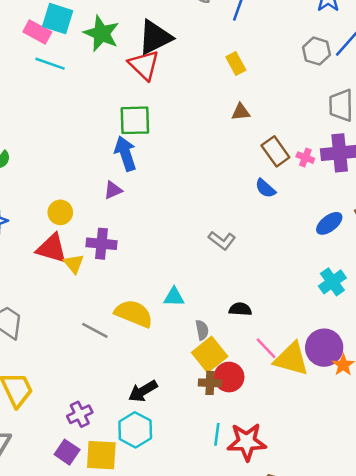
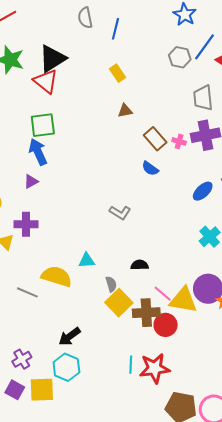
red circle: (229, 377) -> (166, 325), moved
brown cross: (210, 383) -> (146, 313), moved, size x1.5

